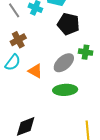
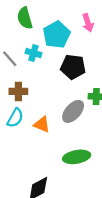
brown cross: (18, 40) -> (18, 91), turned 35
green ellipse: (65, 90) -> (77, 157), moved

